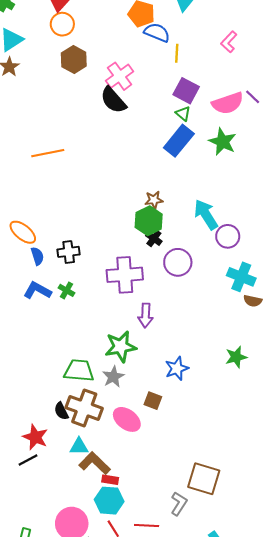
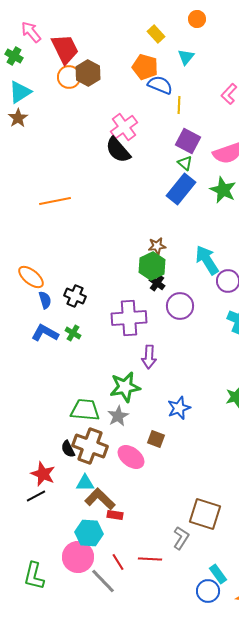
brown hexagon: (74, 60) -> (88, 73), moved
black cross: (69, 252) -> (75, 296), turned 30
cyan hexagon: (109, 501) -> (89, 533), moved

